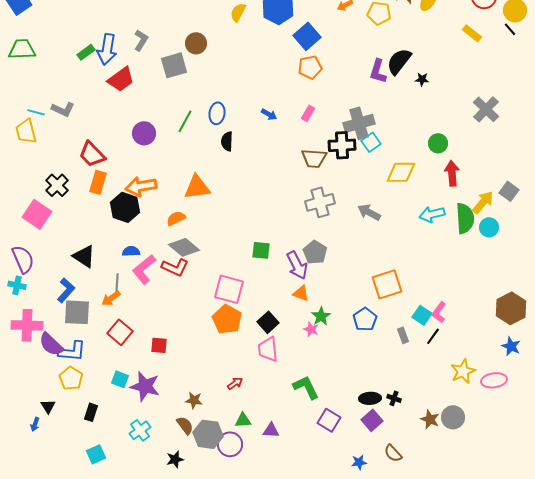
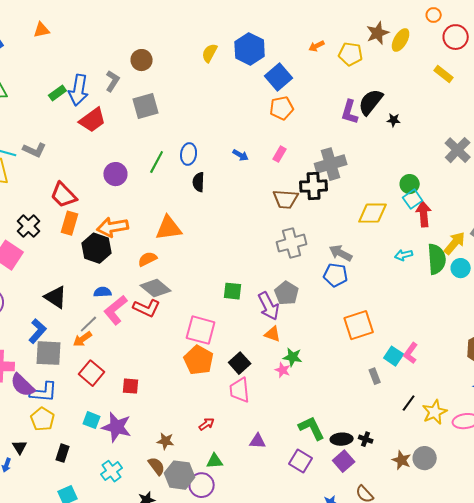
brown circle: (196, 43) -> (142, 60), moved
cyan square: (371, 142) -> (413, 199), moved
cyan arrow: (432, 214) -> (404, 255), size x0.7
gray line: (117, 283) -> (88, 324), turned 42
green star: (321, 316) -> (293, 357), turned -30
blue pentagon: (365, 319) -> (336, 275), moved, turned -30
black line: (433, 336) -> (409, 403), moved
green L-shape: (306, 387) -> (312, 428), moved
purple triangle: (271, 430) -> (258, 441), moved

